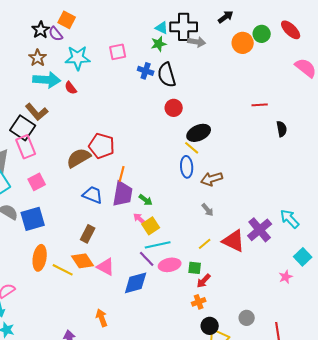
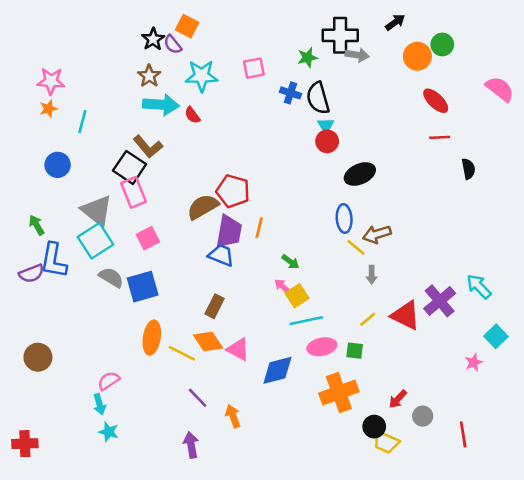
cyan triangle: (162, 28) -> (326, 126), moved, turned 32
red ellipse: (291, 30) -> (436, 101), moved
yellow line: (192, 148) -> (356, 247), moved
purple trapezoid: (123, 194) -> (229, 232), moved
gray arrow: (208, 210) -> (372, 275), turned 40
purple line: (147, 259) -> (198, 398), moved
red arrow: (204, 281) -> (398, 399), moved
orange cross: (199, 302) -> (339, 393), moved, size x2.0

